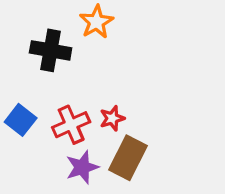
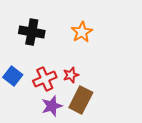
orange star: (96, 22) -> (82, 32), moved

